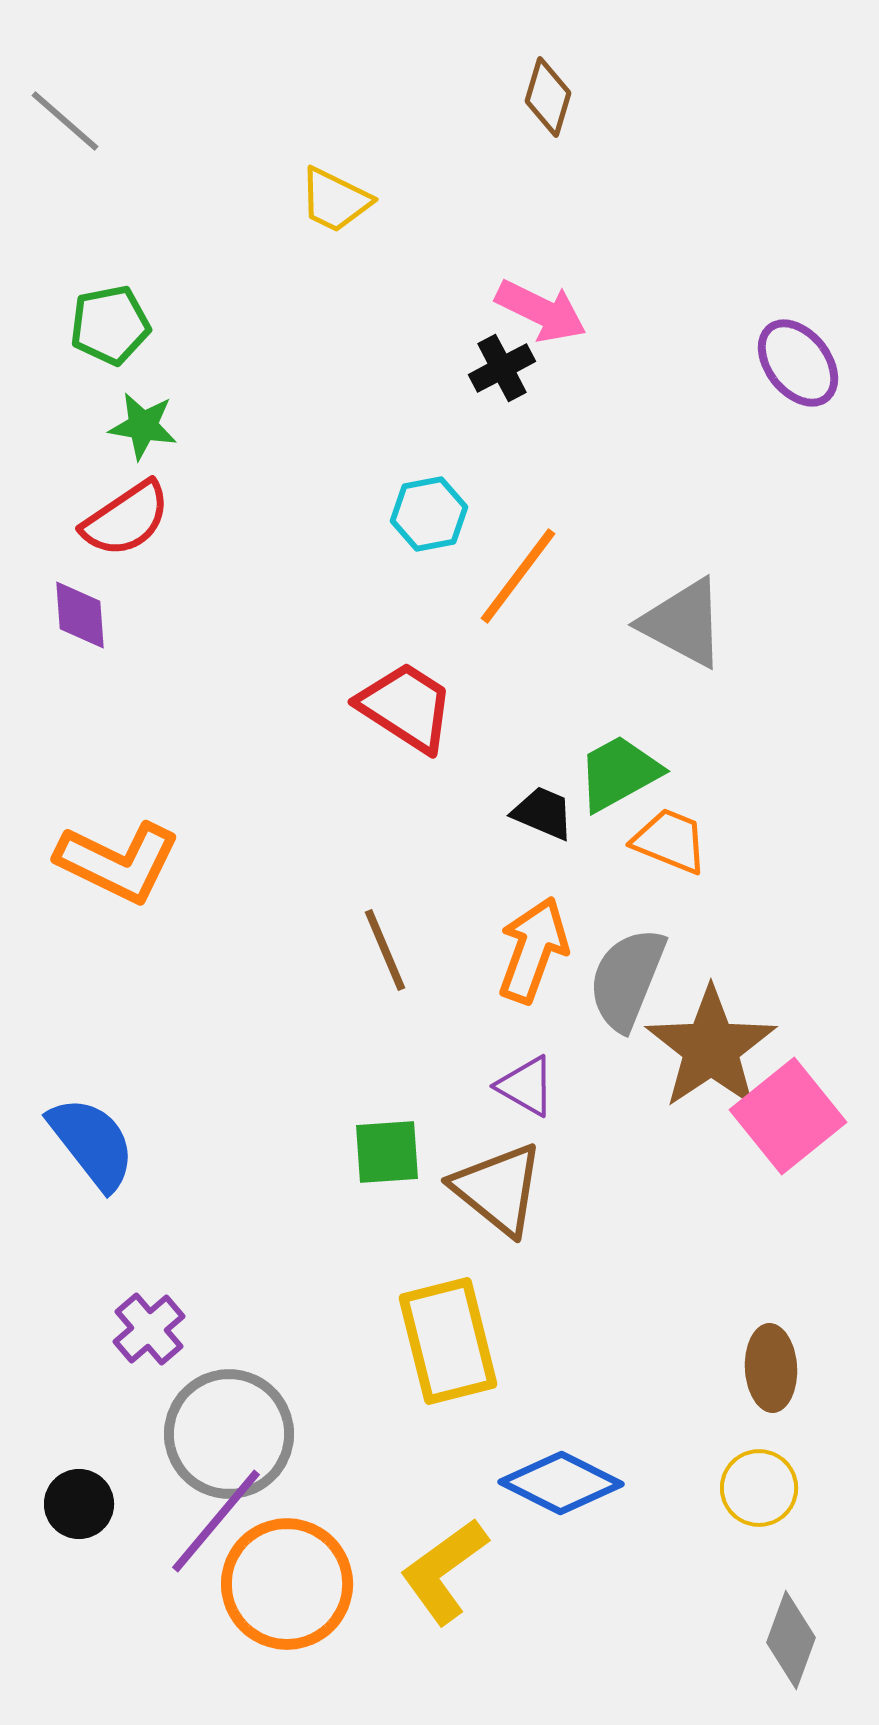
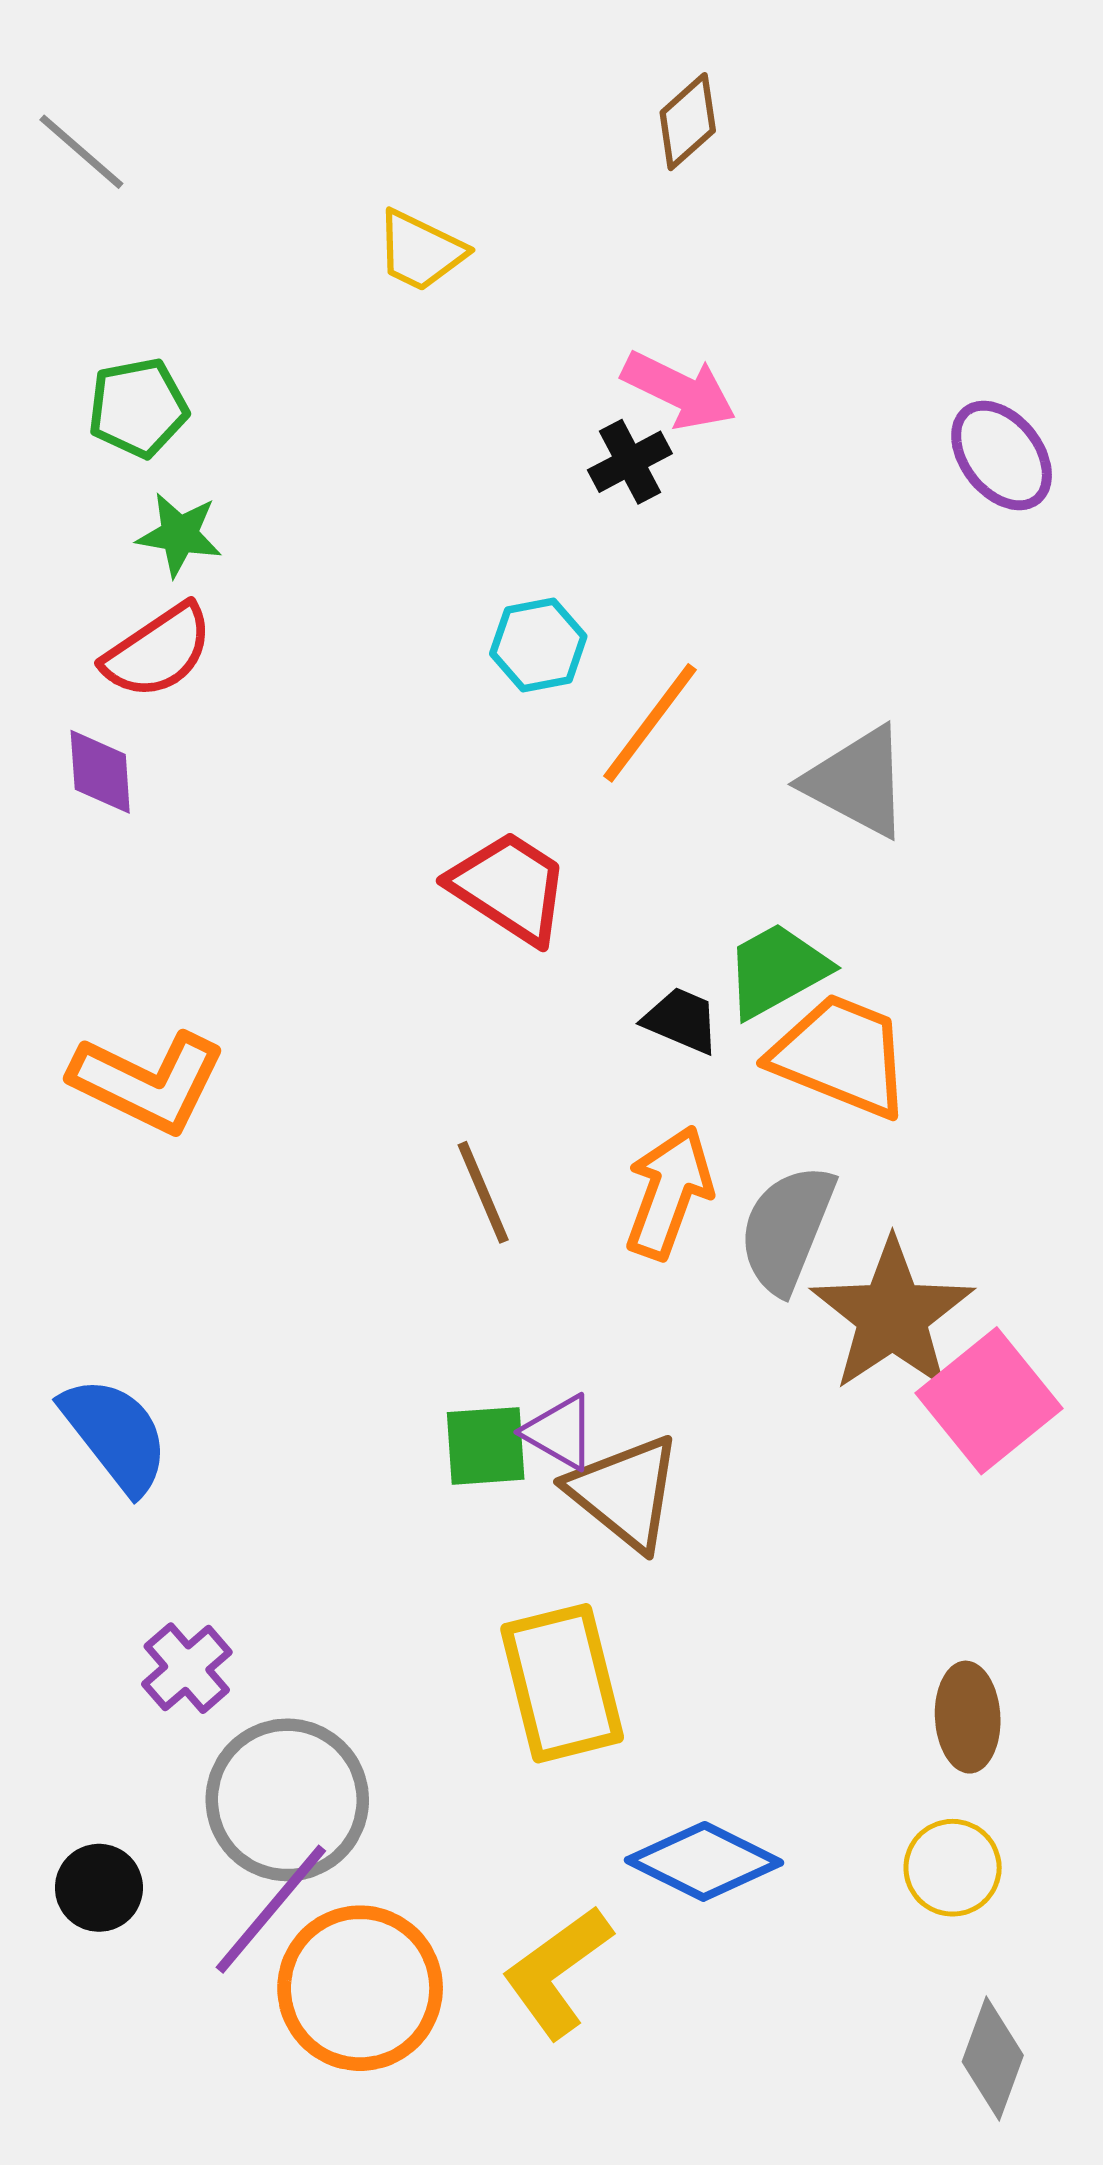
brown diamond: (548, 97) -> (688, 122), turned 32
orange trapezoid: (670, 841) -> (841, 1056), size x1.5
purple triangle: (526, 1086) -> (560, 1432), moved

